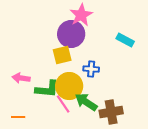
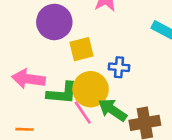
purple circle: (71, 34) -> (54, 22), moved
pink arrow: (21, 78) -> (28, 79), size x1.4

